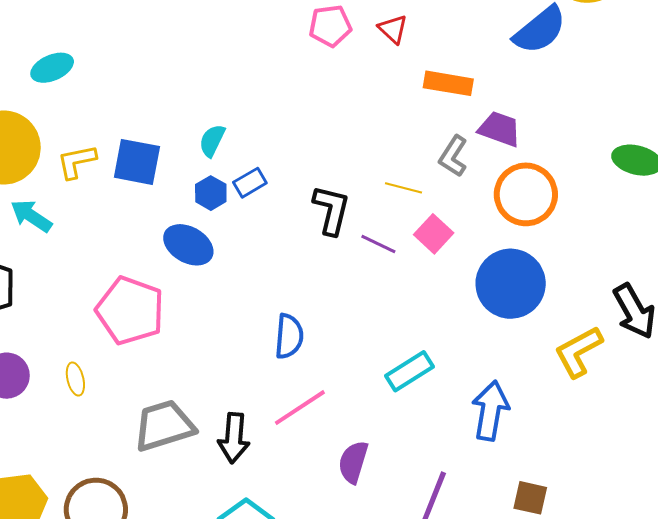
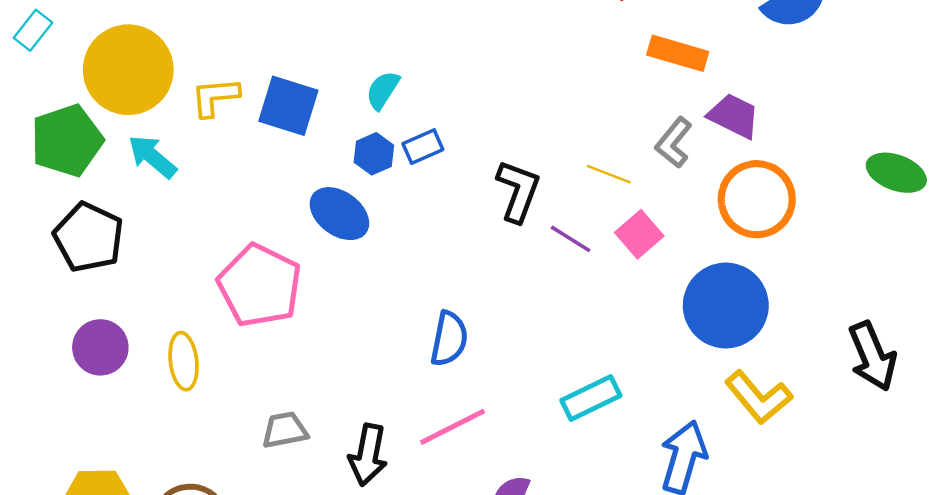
yellow L-shape: (578, 352) -> (758, 397), moved, turned -108
yellow ellipse: (75, 379) -> (184, 361), size x1.4
gray trapezoid: (164, 426) -> (285, 430), size x0.6

